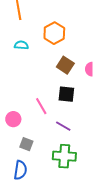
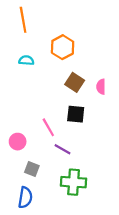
purple line: (63, 126) -> (63, 149), moved

